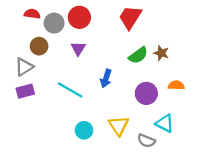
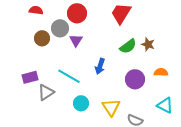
gray circle: (54, 23) -> (60, 28), moved
gray triangle: (24, 67) -> (46, 92), moved
cyan triangle: (165, 123) -> (165, 105), moved
cyan circle: (84, 130) -> (81, 103), moved

